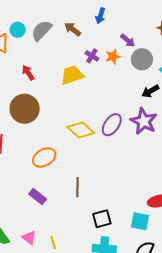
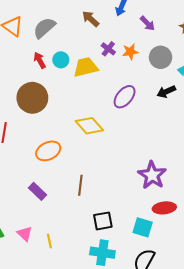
cyan circle: (18, 30) -> (61, 60), moved
gray semicircle: (42, 30) -> (44, 28), moved
purple arrow: (128, 40) -> (147, 23), moved
purple star: (144, 121) -> (152, 175), moved
purple ellipse: (112, 125) -> (125, 97), moved

